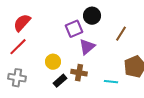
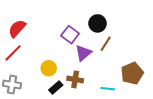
black circle: (92, 16) -> (98, 23), moved
purple square: (74, 29) -> (70, 35), turned -30
brown line: (121, 34) -> (106, 44), moved

